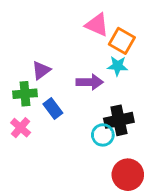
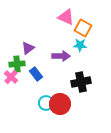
pink cross: (21, 128) -> (11, 77), moved
cyan circle: (103, 135) -> (46, 103), moved
red circle: (128, 175) -> (60, 104), moved

